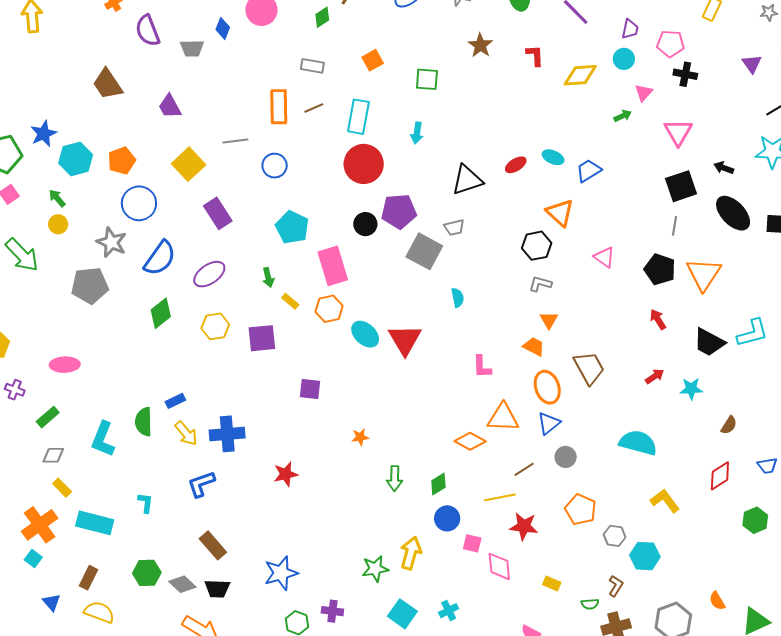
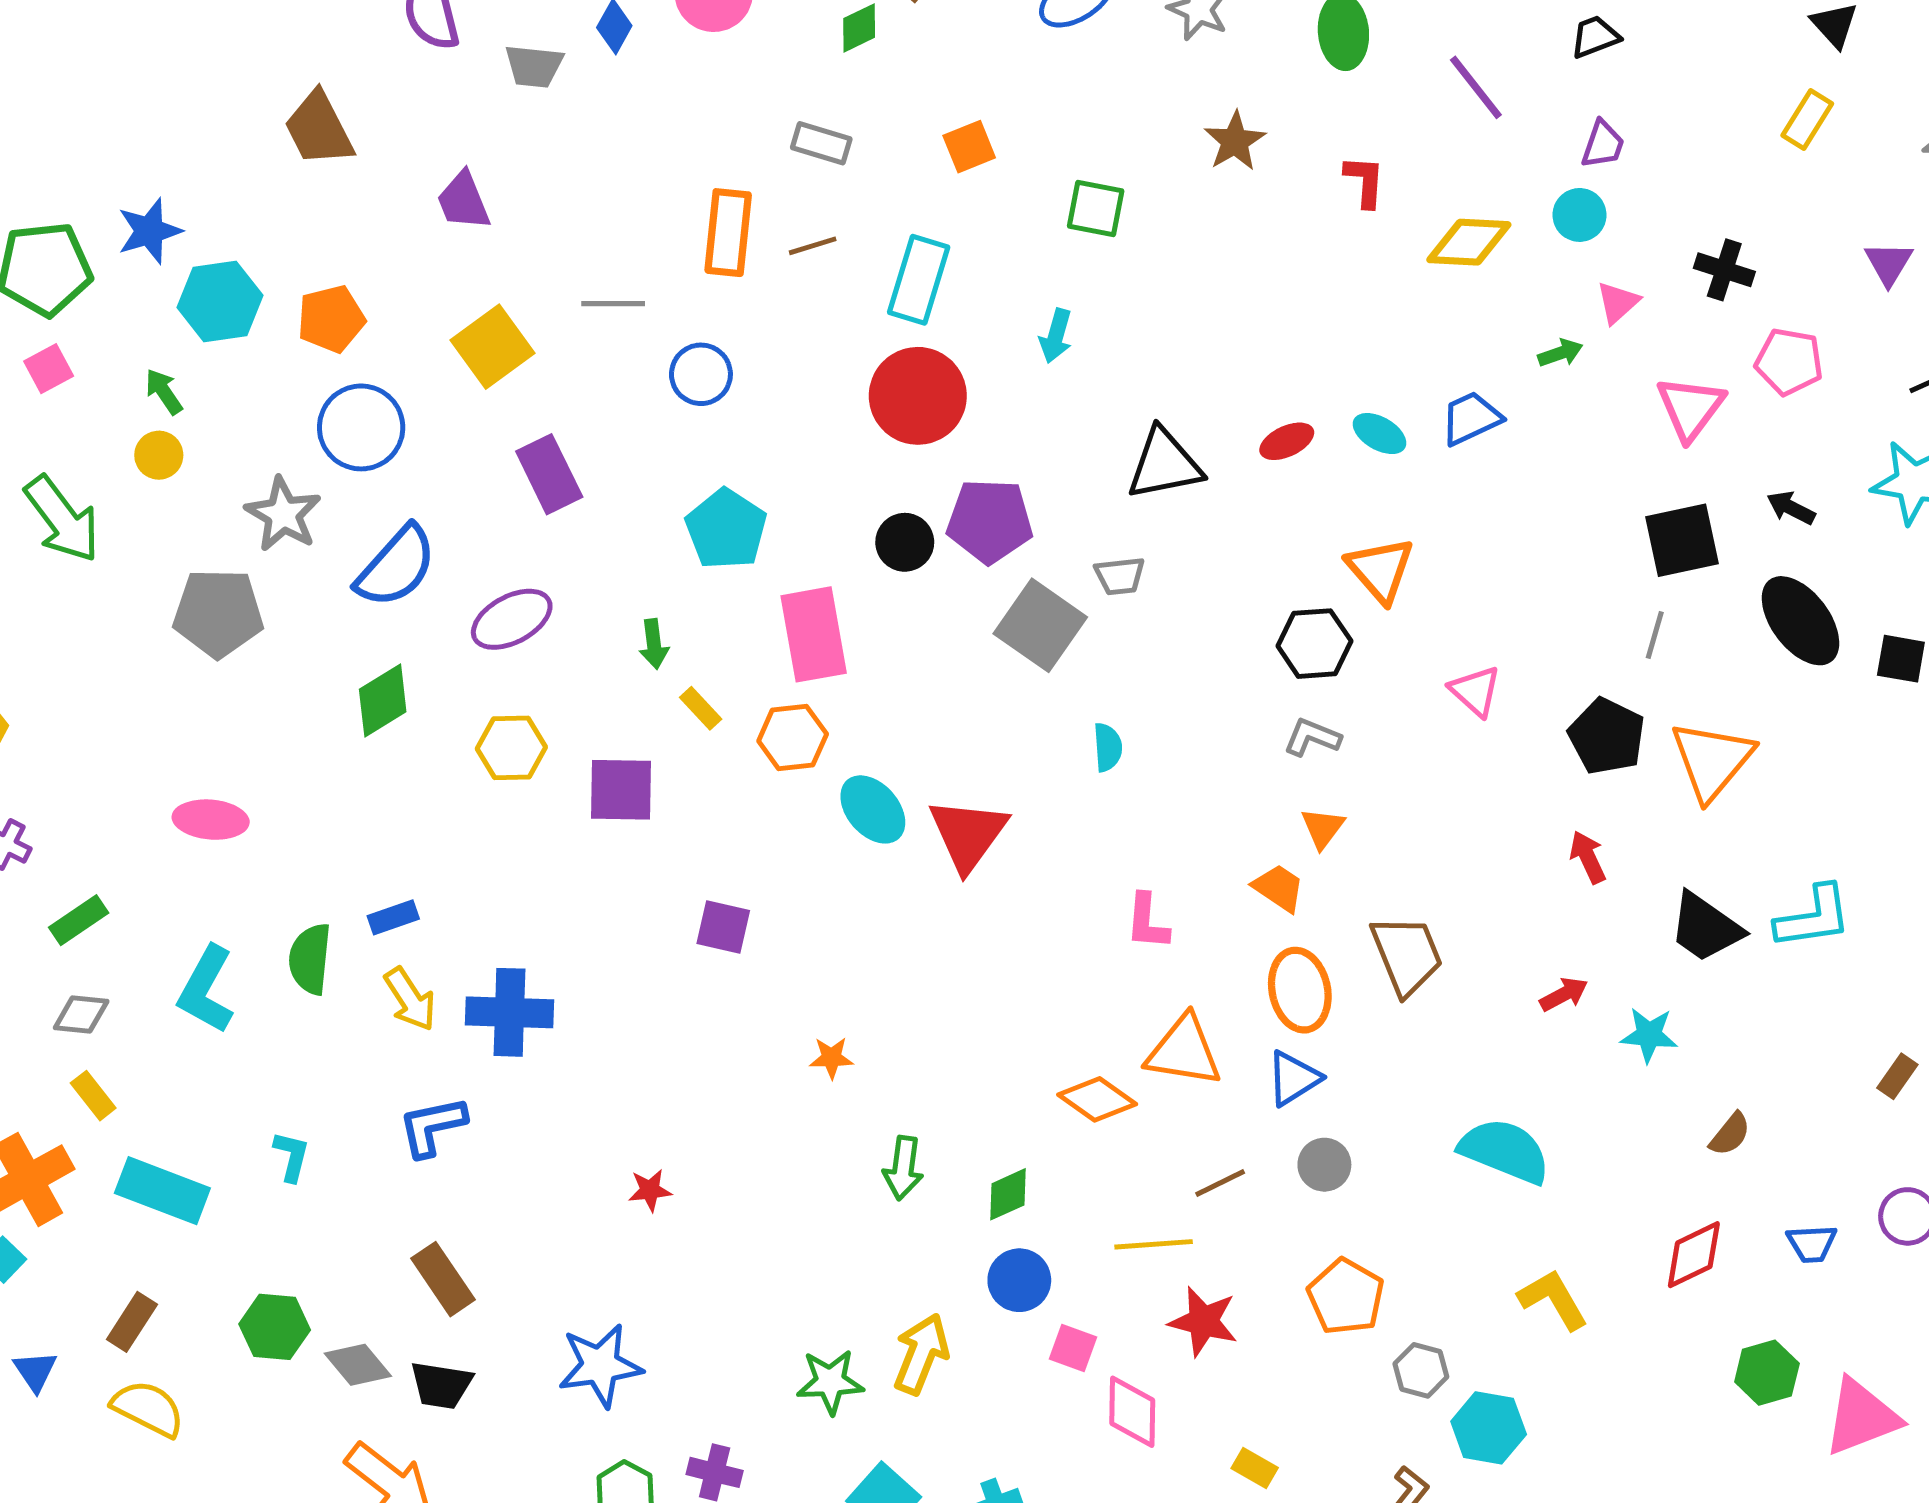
pink pentagon: (670, 44) -> (1789, 362), moved
blue trapezoid: (589, 171) -> (1471, 418), moved
pink ellipse: (65, 365) -> (211, 820), moved
red star: (286, 474) -> (650, 1190), moved, size x0.7

